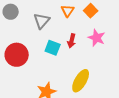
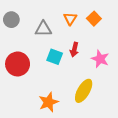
gray triangle: (42, 21) -> (43, 29), turned 48
pink star: (97, 38) -> (100, 59), moved

